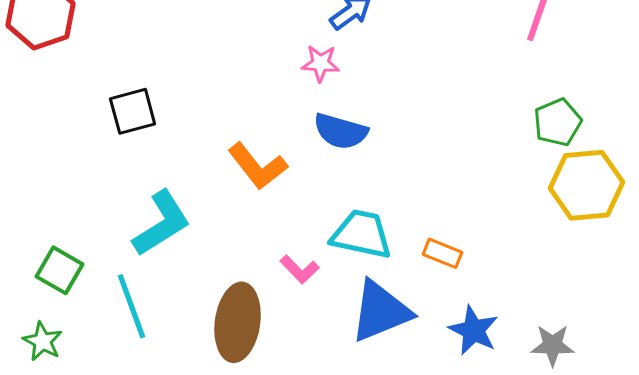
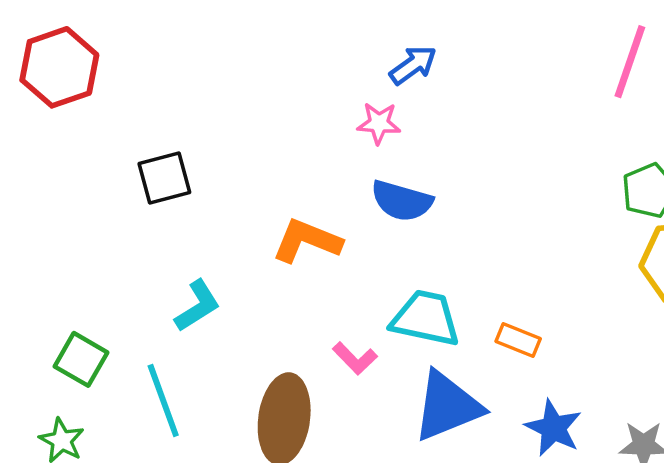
orange L-shape: (258, 166) -> (307, 241), turned 150
cyan L-shape: (162, 223) -> (197, 306), size x0.7

